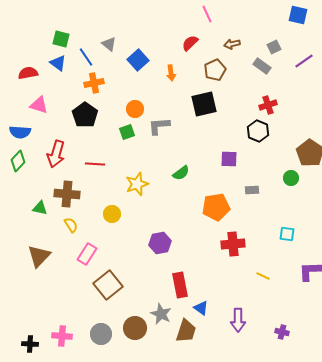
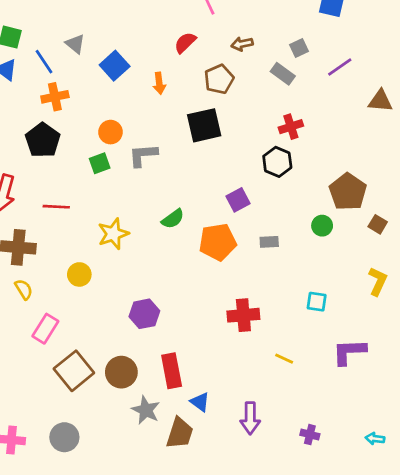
purple square: (229, 159) -> (238, 200), turned -30
orange pentagon: (216, 207) -> (218, 242), moved
brown circle: (135, 328) -> (121, 372), moved

